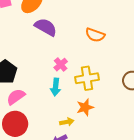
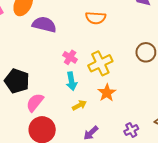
yellow arrow: (67, 122) -> (79, 105), moved

